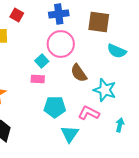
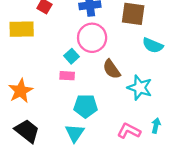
pink L-shape: (89, 113) -> (129, 131), moved
cyan triangle: (70, 134) -> (75, 133), moved

